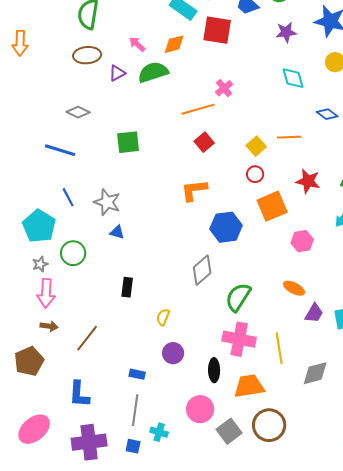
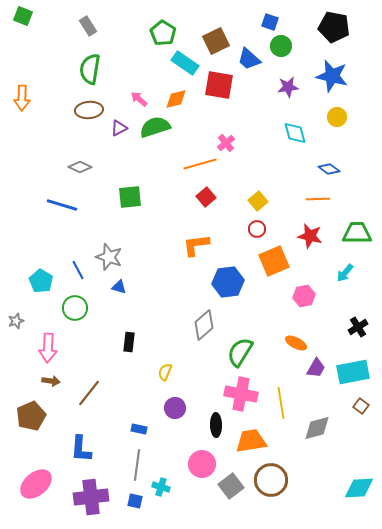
orange line: (289, 137) -> (318, 199), moved
blue line: (68, 197) -> (78, 270), moved
cyan pentagon: (39, 226) -> (41, 281), size x0.7
gray star: (40, 264) -> (16, 321), moved

